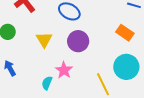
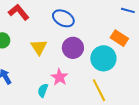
cyan circle: (126, 67) -> (103, 58), moved

